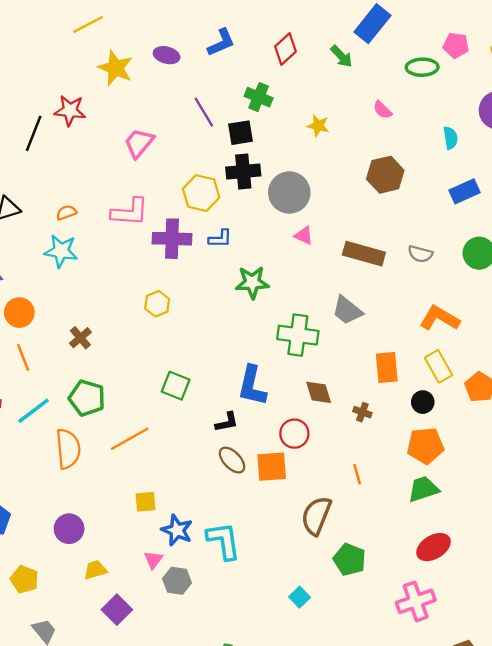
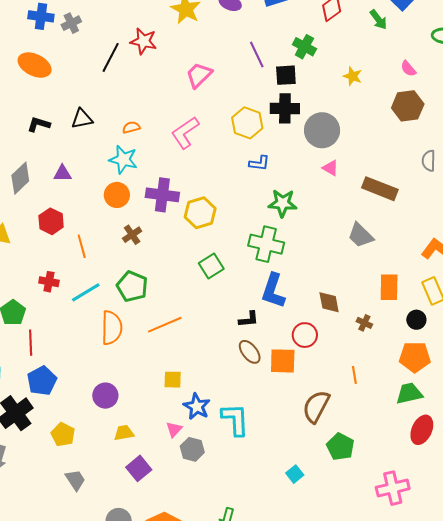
brown hexagon: (385, 175) -> (408, 106), moved
pink L-shape: (130, 212) -> (185, 133), turned 136
purple cross: (172, 239) -> (162, 195), moved
gray semicircle: (420, 254) -> (429, 161), moved, turned 70
yellow hexagon: (157, 304) -> (200, 213), size x1.4
orange circle: (19, 313) -> (117, 195), moved
green cross: (298, 335) -> (266, 244), moved
green square: (176, 386) -> (211, 266), moved, turned 30
red ellipse: (434, 547) -> (422, 430), moved, turned -40

